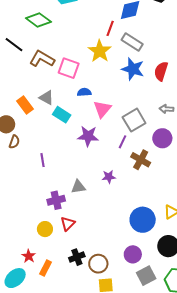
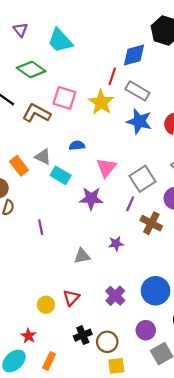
pink square: (69, 68) -> (64, 98), moved
blue semicircle: (84, 92) -> (77, 145), moved
purple cross: (56, 200) -> (115, 296), moved, turned -30
orange rectangle: (45, 268) -> (49, 361), moved

